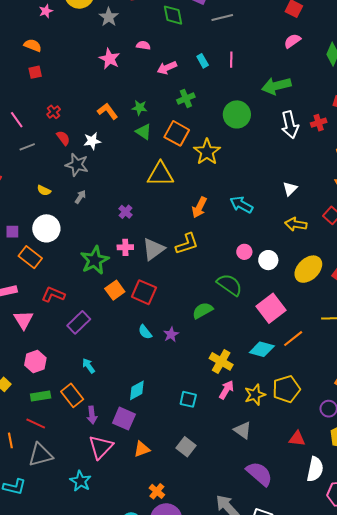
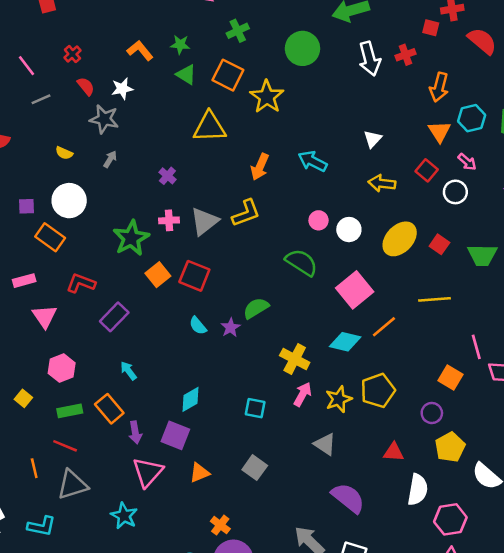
green semicircle: (203, 311) -> (256, 308), moved

